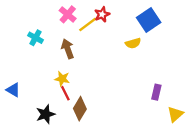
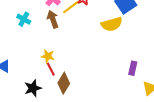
yellow semicircle: (133, 43) -> (112, 24), size x1.5
brown arrow: (68, 49) -> (53, 19), moved

